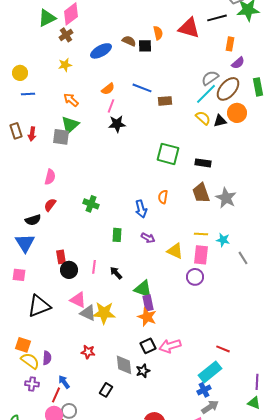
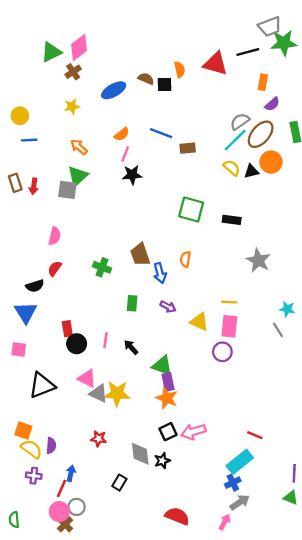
brown trapezoid: (201, 193) -> (140, 255), moved
cyan star: (223, 240) -> (287, 309), moved
blue arrow: (64, 382) -> (71, 473), turned 48

